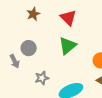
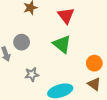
green triangle: (68, 46) -> (62, 44), turned -48

